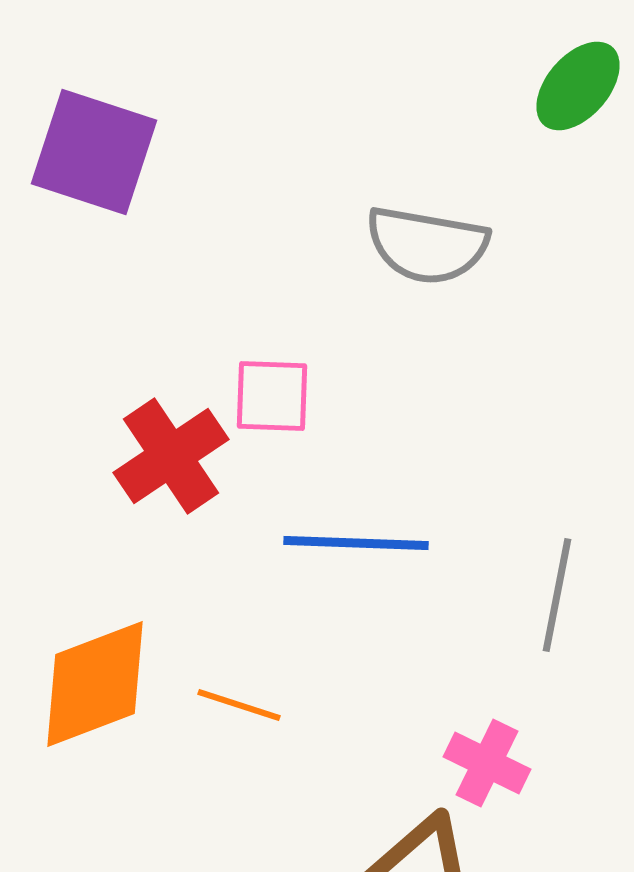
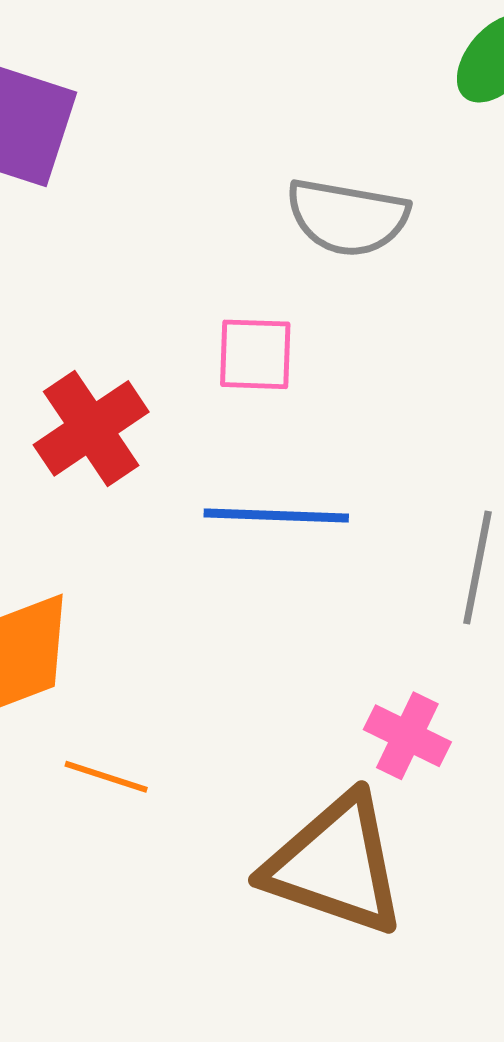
pink square: (272, 396) -> (255, 354), moved
orange line: (239, 705) -> (106, 777), moved

